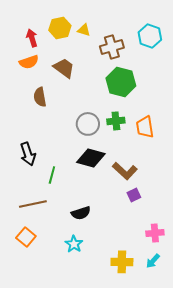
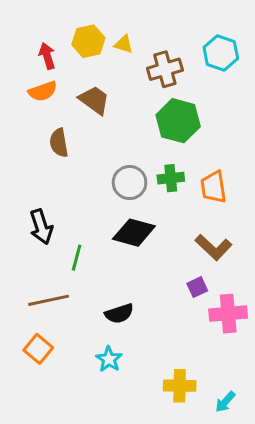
brown L-shape: (125, 171) -> (213, 247), moved
pink cross: (155, 233) -> (228, 314), moved, size x1.4
cyan arrow: (153, 261) -> (225, 402), moved

